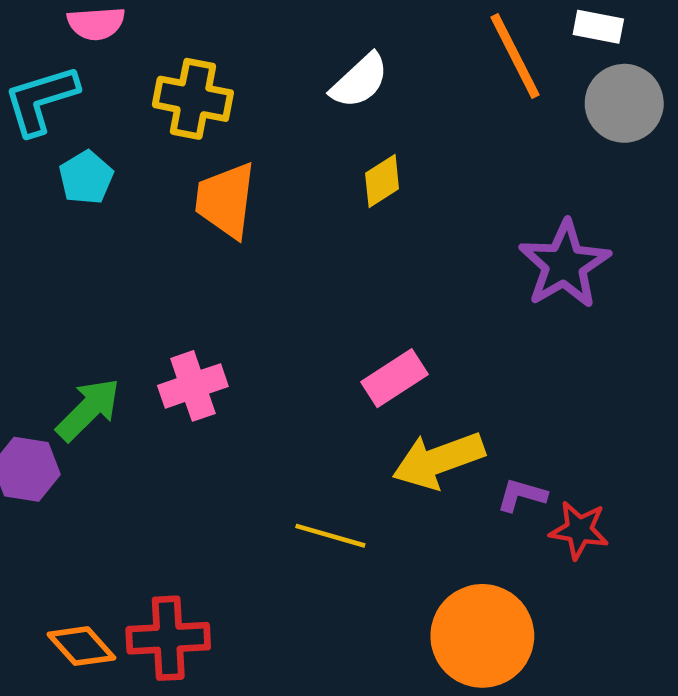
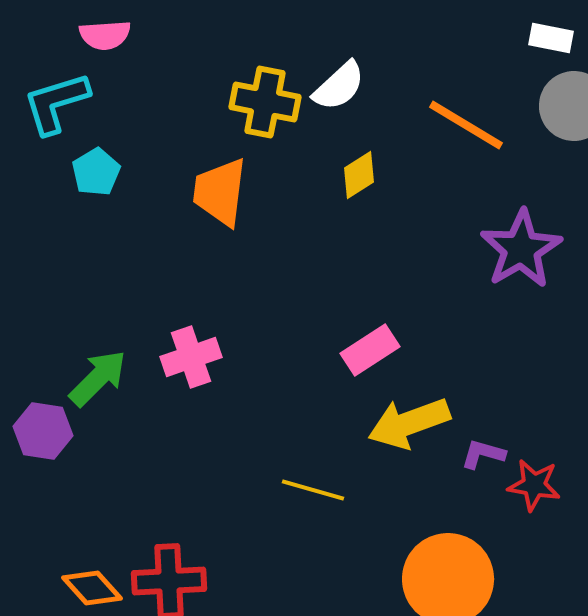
orange line: (515, 56) -> (466, 125), moved, turned -32
yellow cross: (193, 99) -> (265, 102), moved

